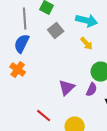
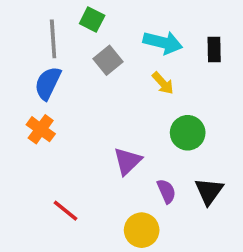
purple semicircle: (92, 90) -> (166, 191), moved, turned -48
red line: (44, 116) -> (65, 211), moved

